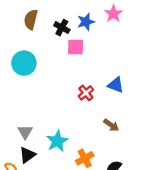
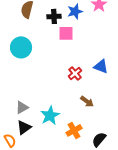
black cross: (62, 28) -> (54, 16), turned -32
brown arrow: (111, 125) -> (87, 101), moved
gray triangle: (25, 132) -> (22, 107), turned 32

